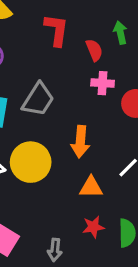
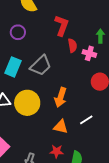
red semicircle: (94, 50) -> (72, 46), moved
pink cross: (103, 83) -> (89, 53), moved

